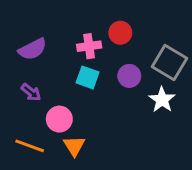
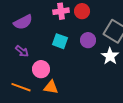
pink cross: (89, 46) -> (61, 11), moved
orange triangle: (74, 146) -> (51, 87), turned -49

